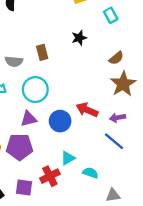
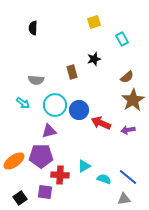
brown rectangle: (42, 52) -> (72, 72), moved
blue circle: (60, 121) -> (79, 110), moved
blue line: (114, 141) -> (128, 177), moved
red cross: (50, 176) -> (60, 175), moved, turned 30

